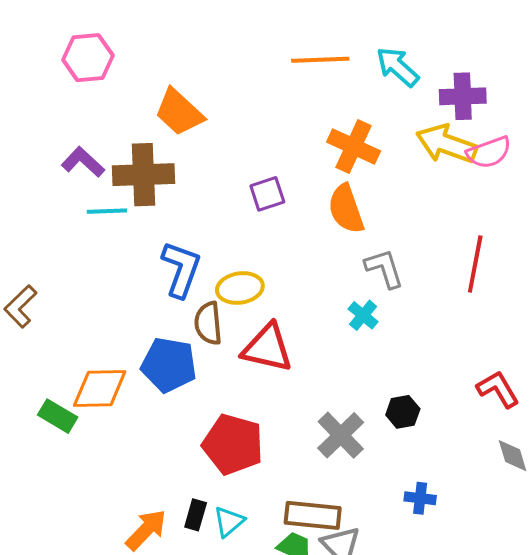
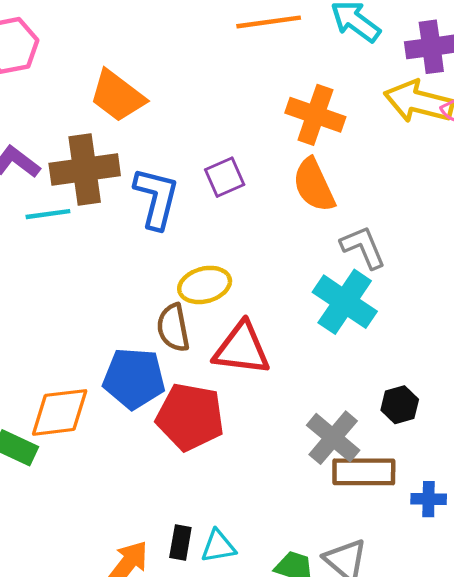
blue L-shape: (181, 269) -> (156, 198), moved
cyan cross: (363, 315) -> (345, 302), size x1.8
red pentagon: (233, 444) -> (190, 417), moved
brown rectangle: (313, 515) -> (364, 472), moved
cyan triangle: (229, 522) -> (218, 546), turned 36

